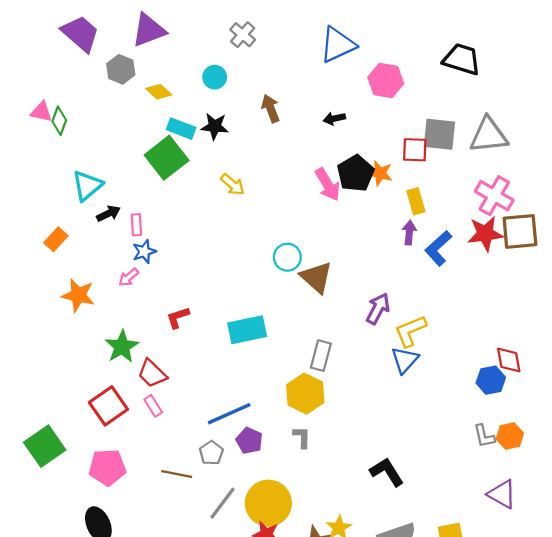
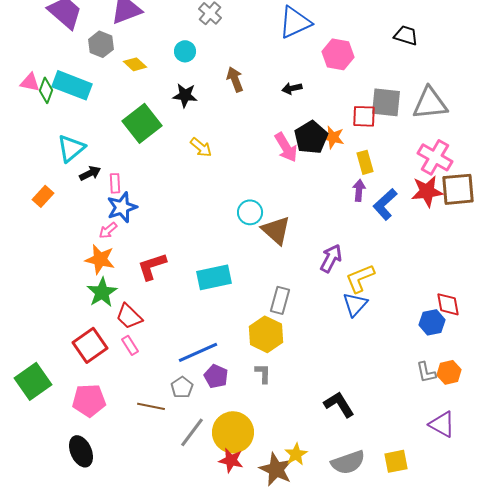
black trapezoid: (462, 59) -> (406, 35), size x0.7
cyan rectangle: (181, 129) -> (72, 85), moved, size x1.5
blue star: (144, 252) -> (122, 207), size x1.4
orange star: (78, 295) -> (100, 259), moved
red L-shape: (178, 318) -> (152, 266), size x1.4

